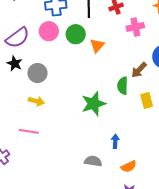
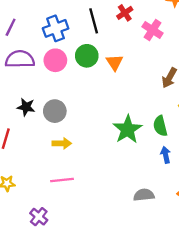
pink cross: (135, 27) -> (153, 30), turned -30
purple semicircle: (18, 38) -> (20, 59), moved, turned -130
green semicircle: (123, 86) -> (160, 126), moved
blue arrow: (115, 141) -> (166, 155), moved

